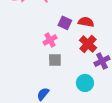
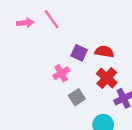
gray square: (55, 60) -> (77, 97), moved, turned -32

